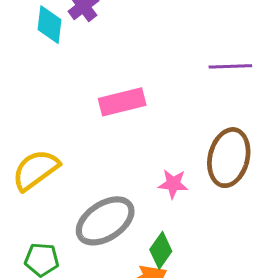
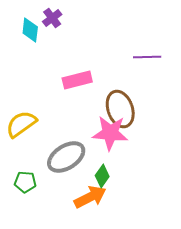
brown ellipse: (229, 158) -> (120, 109), moved, turned -33
pink star: (173, 184) -> (110, 133), size x1.8

